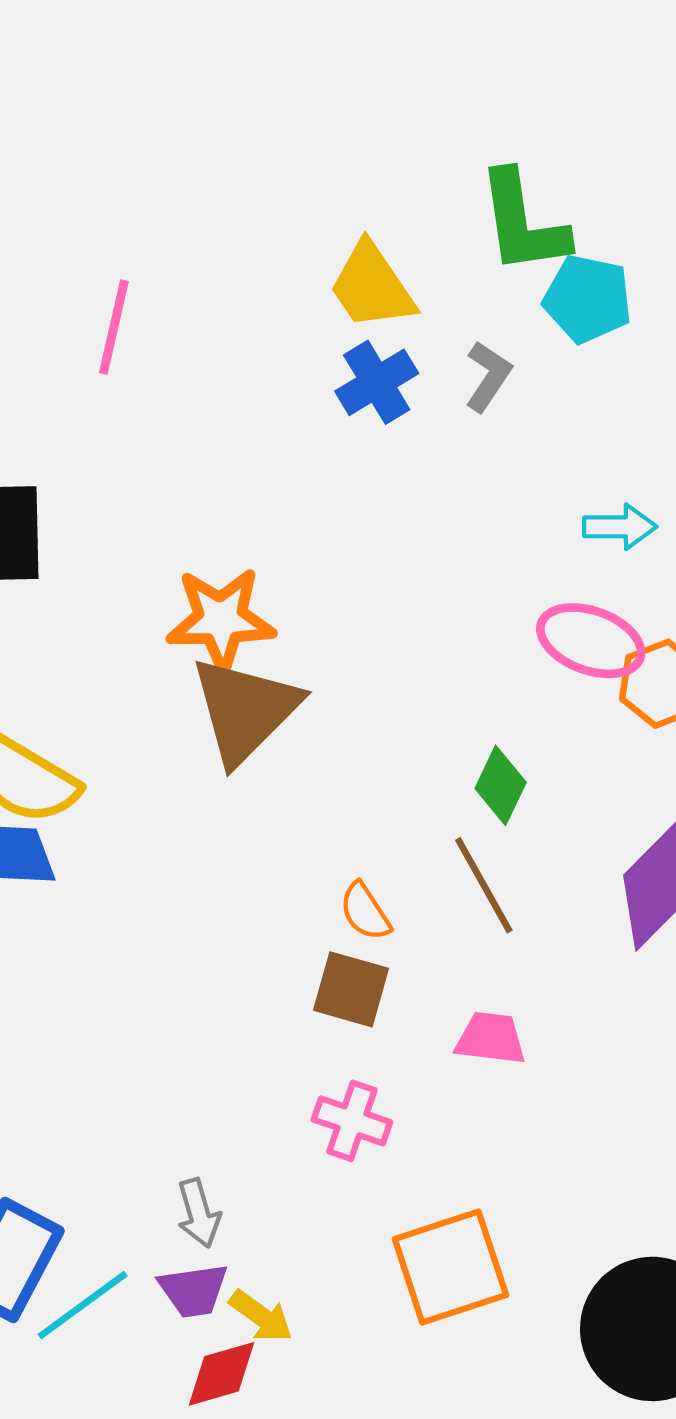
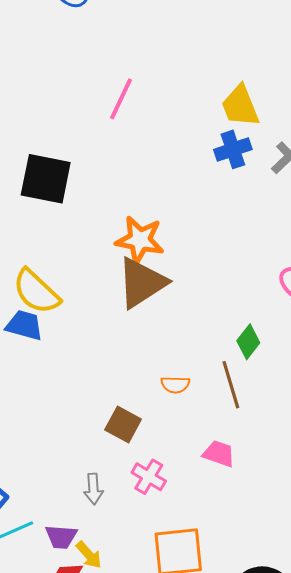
orange semicircle: (365, 912) -> (175, 385), turned -68
brown square: (351, 989) -> (123, 424), moved
gray arrow: (199, 1213) -> (93, 489), moved

